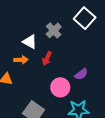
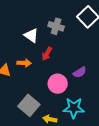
gray cross: (54, 30) -> (56, 26), turned -35
orange arrow: (21, 60) -> (24, 63), moved

